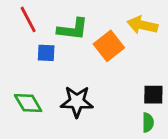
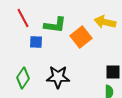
green diamond: (28, 103) -> (23, 78), turned 65

